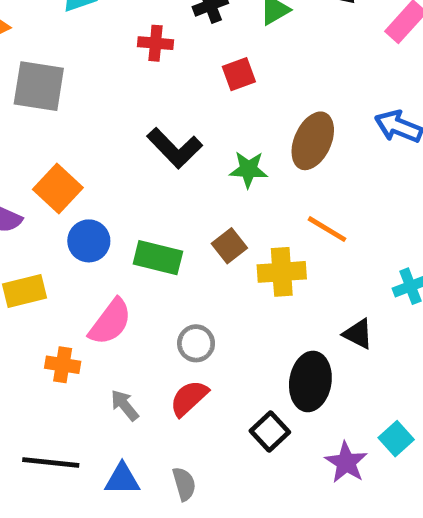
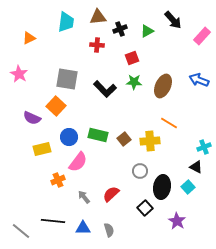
gray square: (39, 86) -> (67, 79), moved
green star: (248, 169) -> (134, 82), moved
blue circle: (89, 241) -> (69, 137), moved
brown square: (229, 246) -> (124, 139), moved
black triangle: (358, 334) -> (196, 167), moved
gray circle: (196, 343) -> (140, 171), moved
orange cross: (63, 365) -> (58, 180), turned -32
cyan square: (396, 439) -> (188, 187), moved

